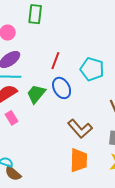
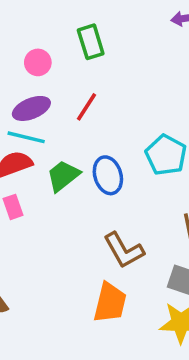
green rectangle: (35, 14) -> (91, 42), turned -36
red line: (55, 61) -> (87, 107), moved

